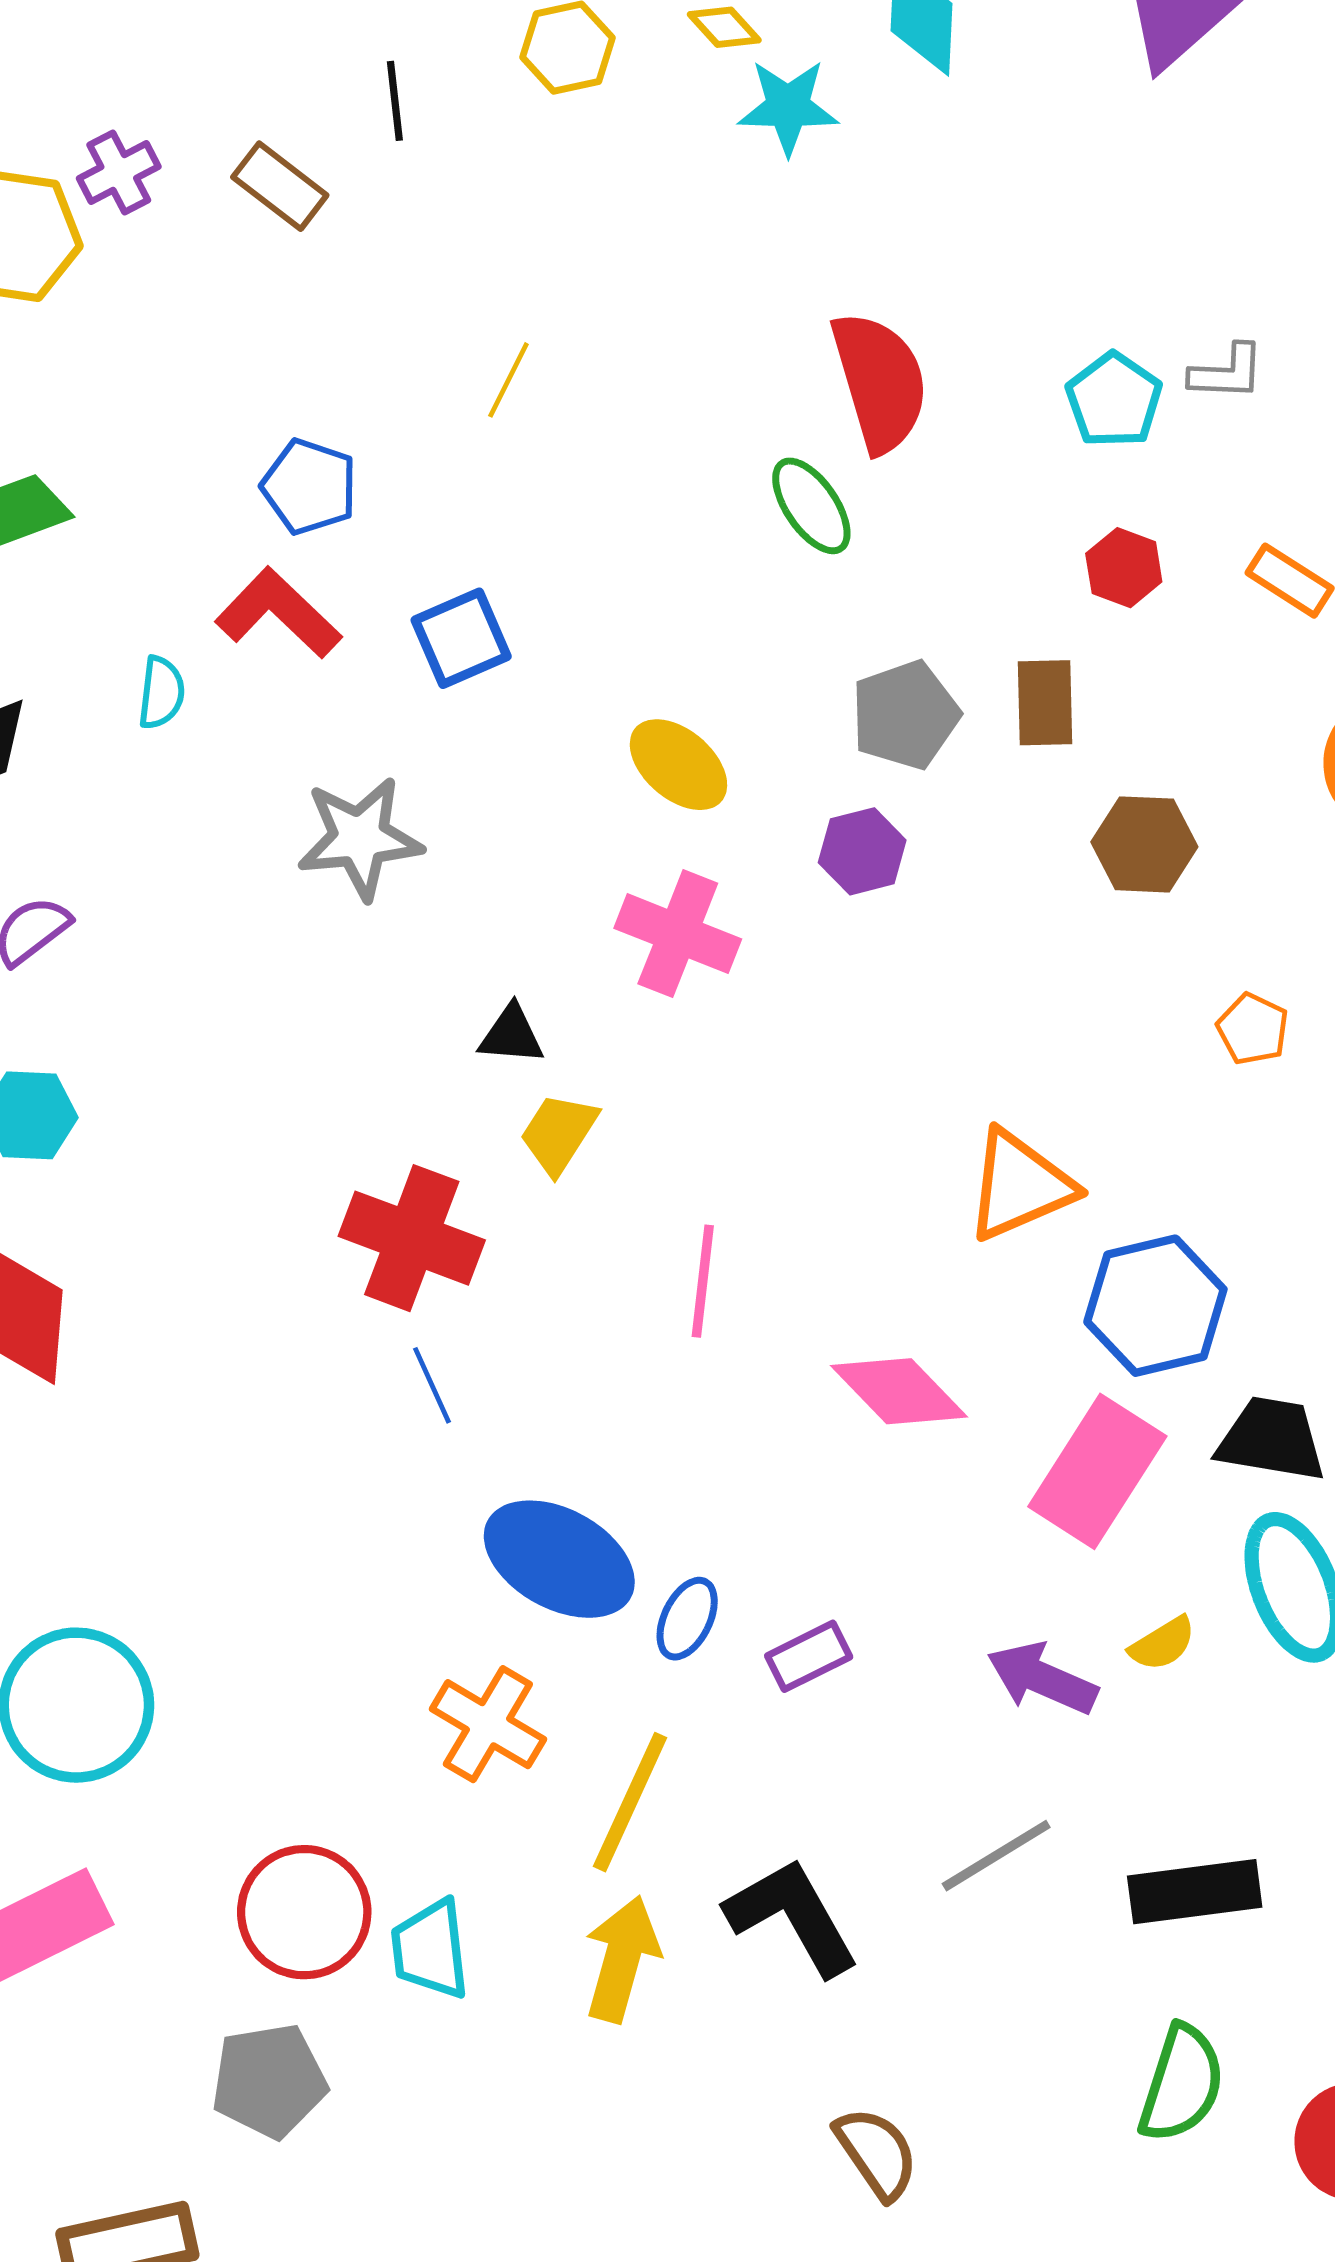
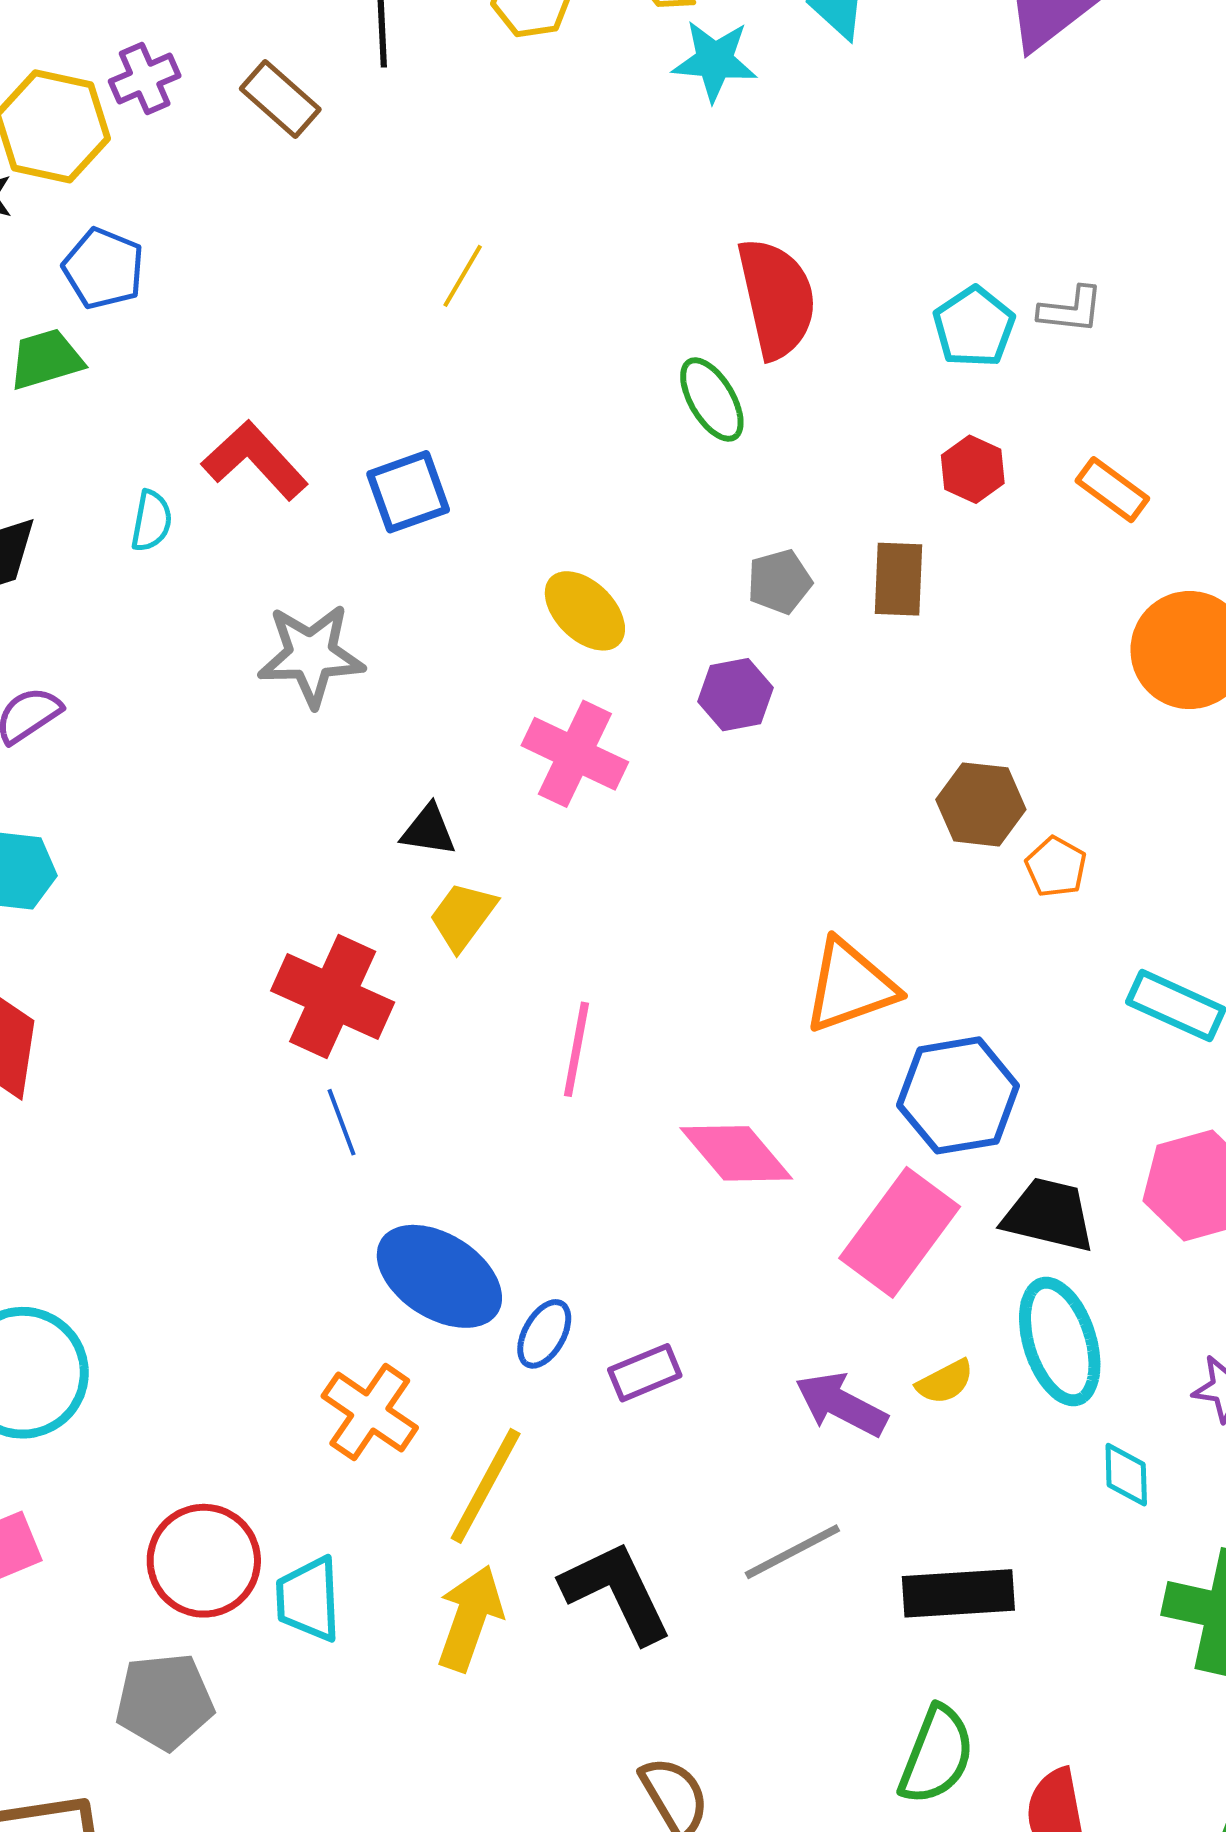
blue pentagon: (309, 487) -> (103, 268), moved
gray pentagon: (905, 715) -> (779, 582), size x0.7
brown hexagon: (1144, 844) -> (981, 804), moved

